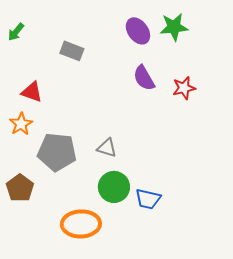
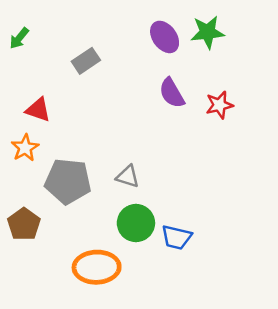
gray rectangle: (72, 51) -> (86, 61), turned -55

